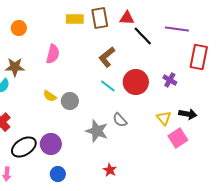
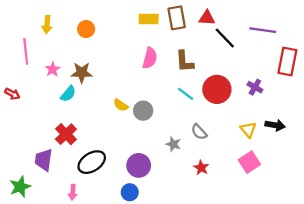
pink semicircle: (53, 54) -> (150, 58), moved
brown L-shape: (107, 57) -> (184, 61), turned -55
gray star: (97, 131) -> (173, 144), size x0.6
pink square: (178, 138) -> (249, 162), moved
purple circle: (51, 144) -> (139, 165), moved
red star: (110, 170) -> (201, 168), moved

